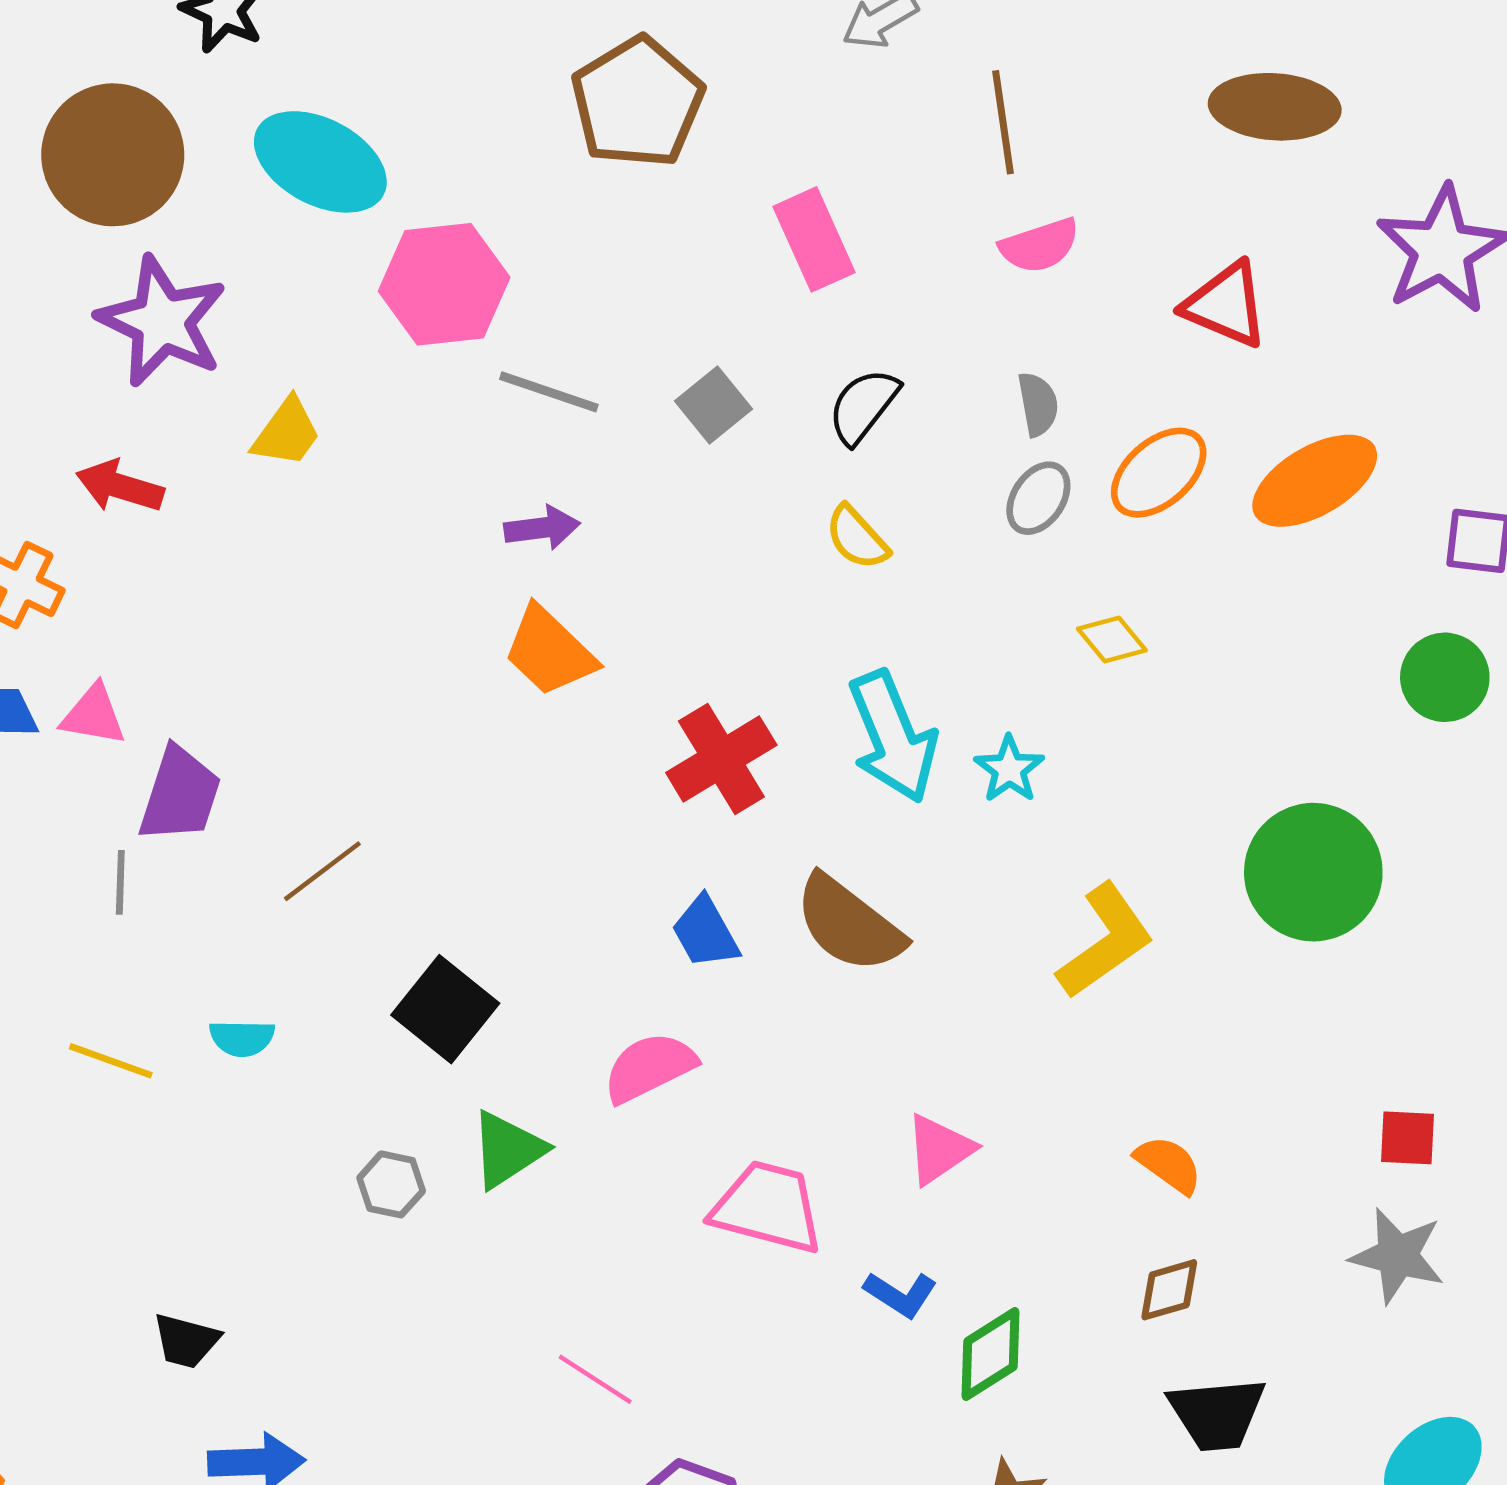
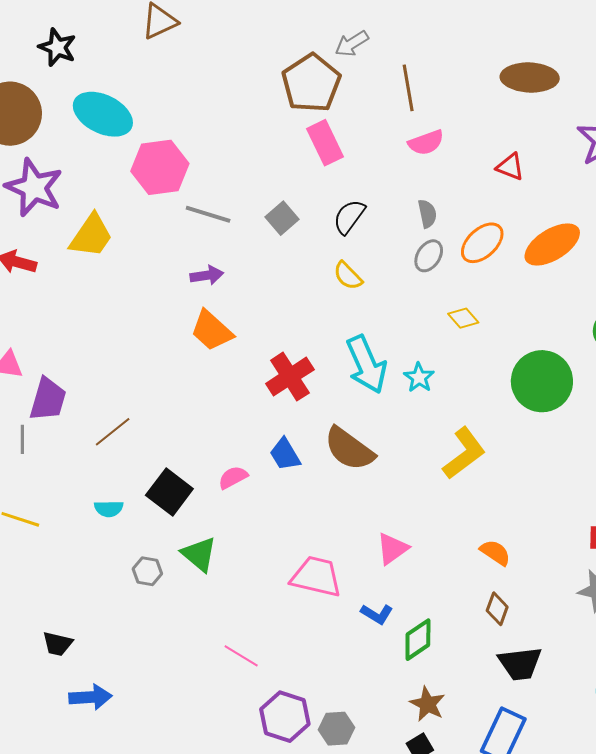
brown pentagon: (637, 102) -> (311, 83), moved
red triangle: (1226, 305) -> (510, 167), size x0.7
yellow trapezoid: (287, 433) -> (91, 236), size x1.4
green circle: (1313, 872) -> (542, 381), moved
cyan semicircle: (242, 1038) -> (109, 509), moved
pink semicircle: (649, 1067) -> (233, 477), moved, size x0.7
green triangle: (507, 1150) -> (199, 554), turned -45
brown diamond: (1169, 1290) -> (497, 609), turned -52

